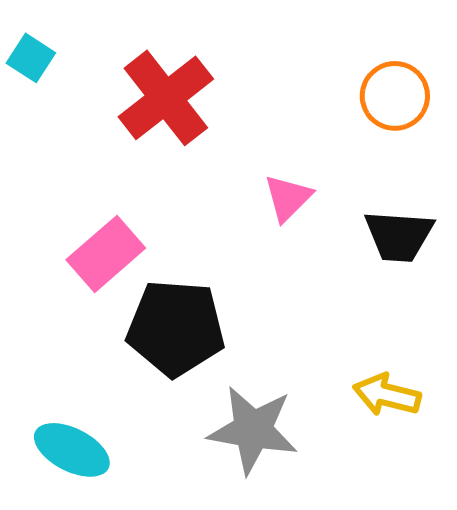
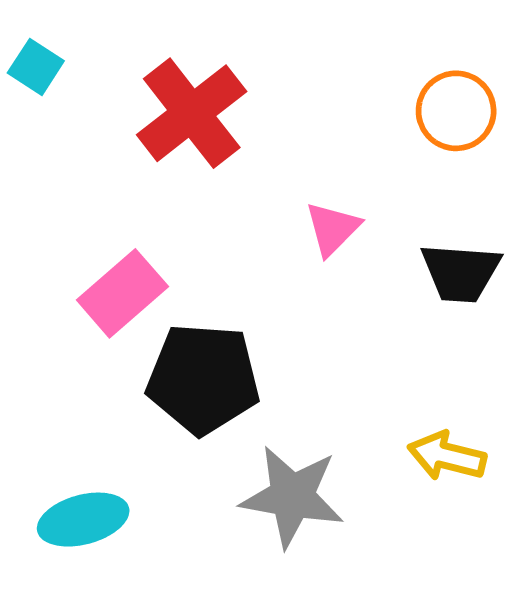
cyan ellipse: (72, 450) -> (83, 520), turned -42

